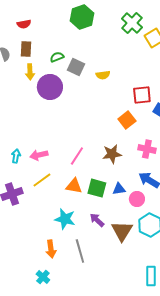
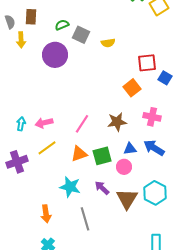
yellow arrow: (30, 72) -> (21, 40), moved
orange triangle: (74, 186) -> (79, 154), turned -30
green square: (97, 188) -> (102, 156), turned -30
blue triangle: (119, 189) -> (130, 149), moved
pink circle: (137, 199) -> (124, 167), moved
orange arrow: (51, 249) -> (46, 214), moved

